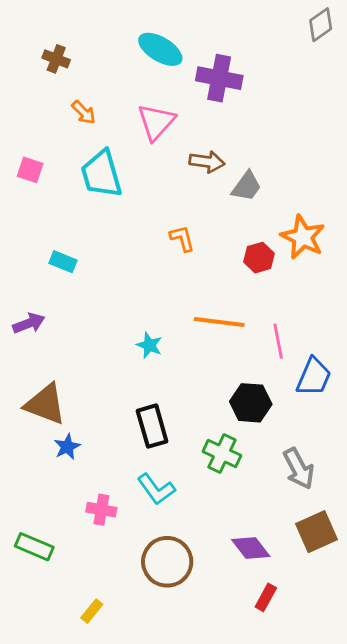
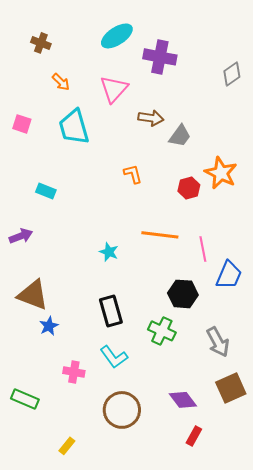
gray diamond: (321, 25) -> (232, 74), moved
cyan ellipse: (160, 49) -> (117, 36), turned -64

